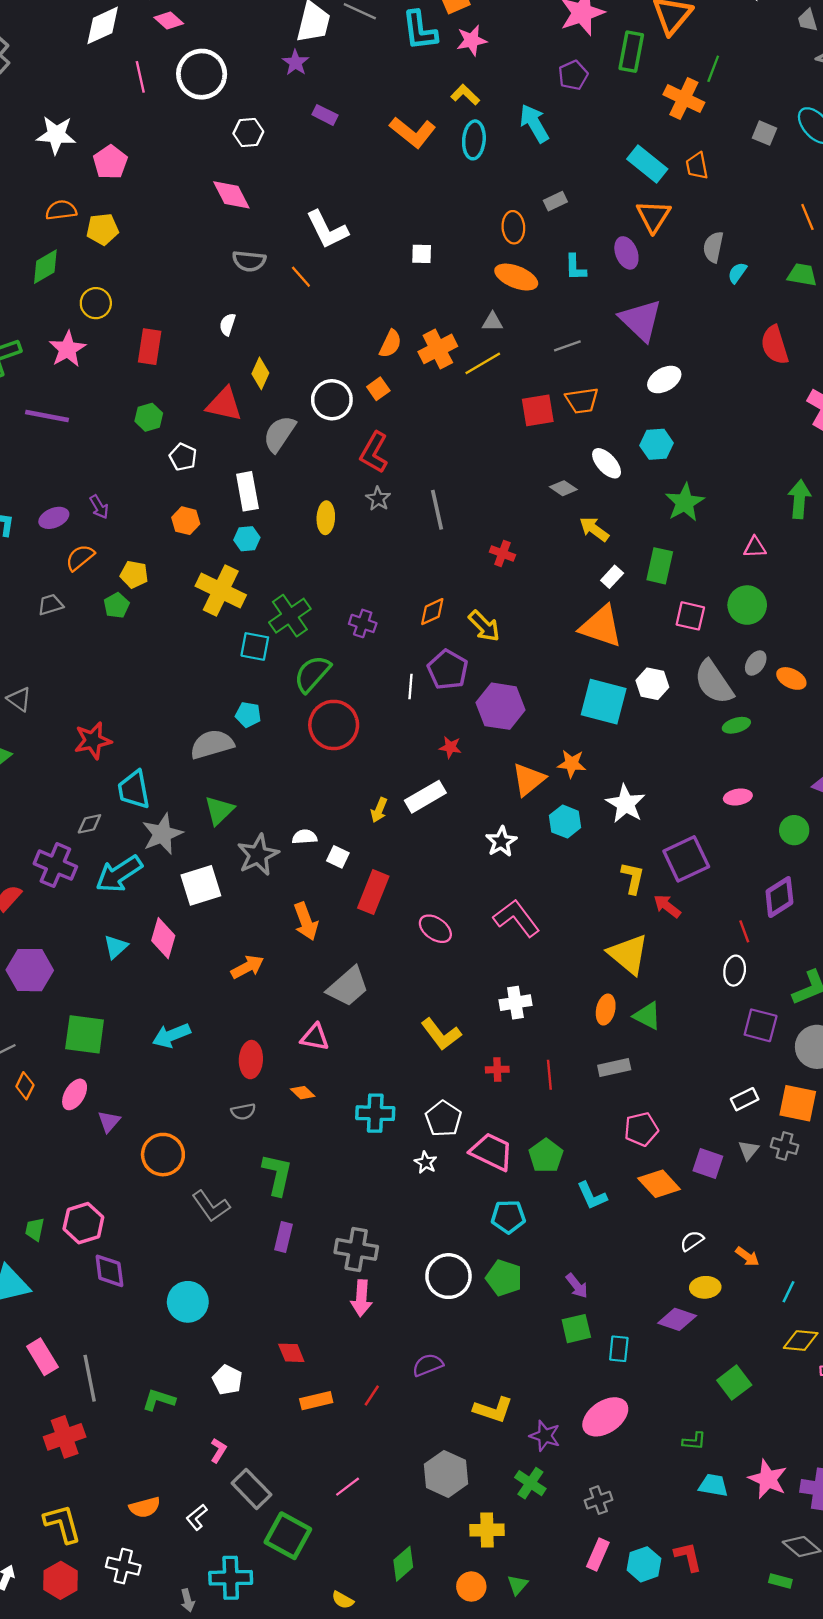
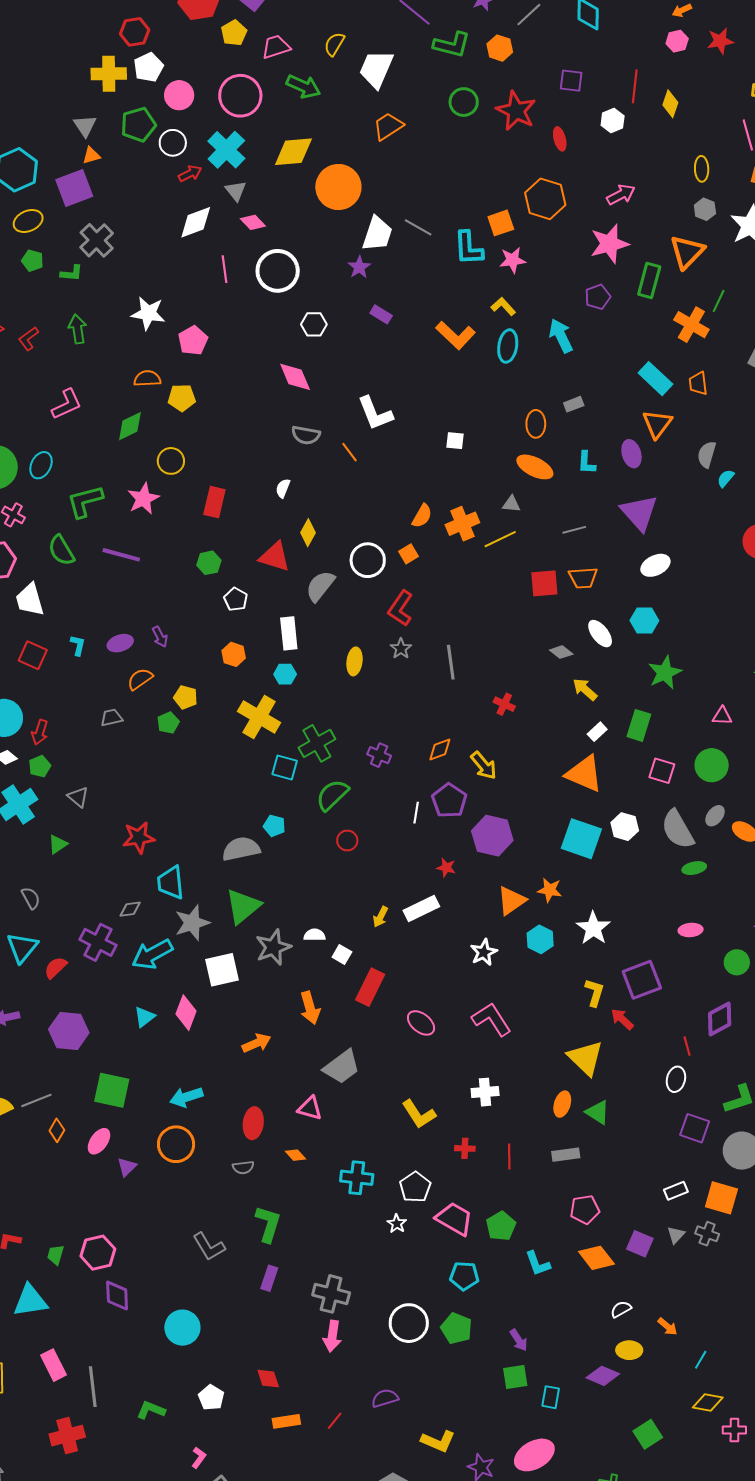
red circle: (334, 725) -> (347, 841), size x0.5
green triangle: (219, 810) -> (243, 906), size x1.4
orange circle: (163, 1155) -> (176, 1144), moved

